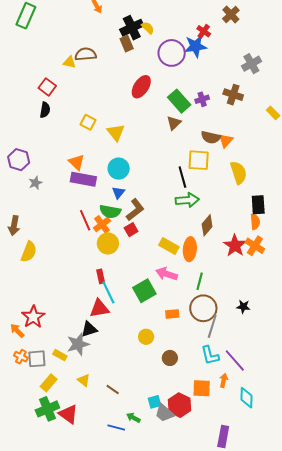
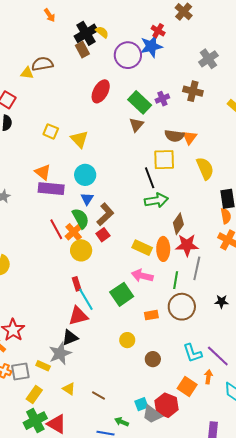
green semicircle: (110, 211) -> (81, 218), turned -125
red star: (235, 246) -> (187, 245), moved, turned -30
gray line: (212, 326) -> (197, 268), moved
orange square: (202, 388) -> (187, 387), turned 36

